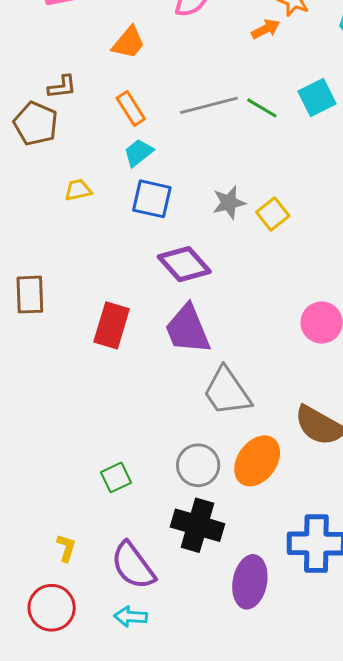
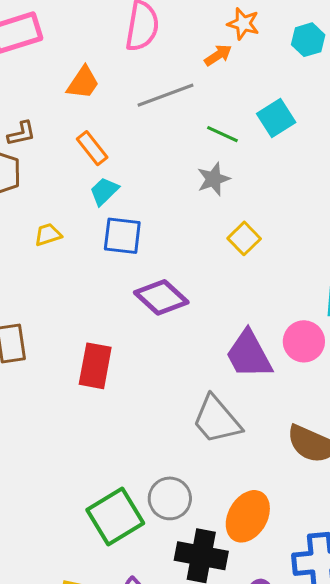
gray line: (209, 105) -> (166, 95), moved
gray star: (229, 203) -> (214, 179), moved
purple trapezoid: (188, 329) -> (249, 355), moved
orange ellipse: (257, 461) -> (248, 516), moved
gray circle: (198, 465) -> (170, 498), moved
green square: (116, 477) -> (115, 517), size x1.8

